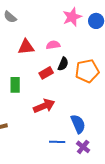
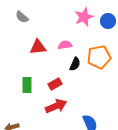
orange pentagon: (87, 71) -> (99, 57), moved
red rectangle: (46, 73) -> (55, 84), moved

